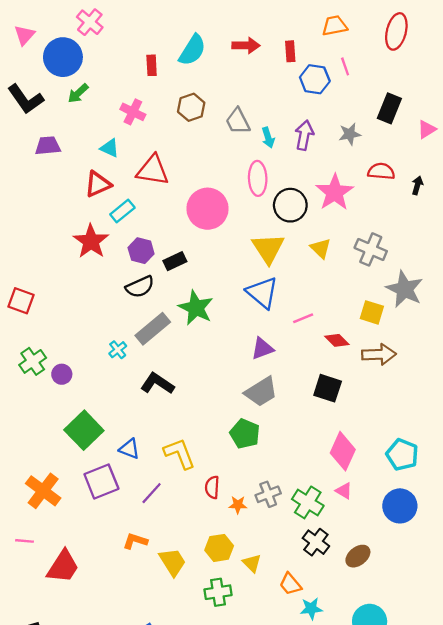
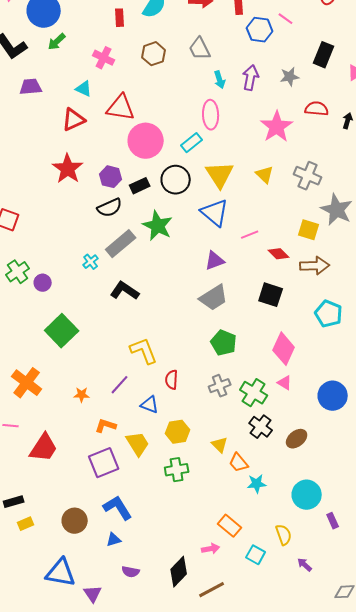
pink line: (345, 66) -> (286, 19), turned -35
gray trapezoid: (238, 121) -> (200, 49), moved
black circle: (290, 205) -> (176, 180), moved
pink circle: (208, 209) -> (146, 141), moved
cyan rectangle: (122, 211) -> (192, 143), moved
green pentagon: (245, 434) -> (224, 343), moved
blue triangle: (129, 449) -> (150, 405), moved
cyan pentagon: (402, 455) -> (329, 314), moved
purple square: (101, 481) -> (104, 463), moved
orange star: (238, 505) -> (82, 395), moved
yellow triangle: (252, 563) -> (220, 445), moved

